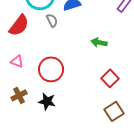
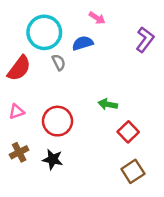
green arrow: (99, 42) -> (108, 104), moved
pink triangle: (17, 61) -> (17, 111), turned -40

